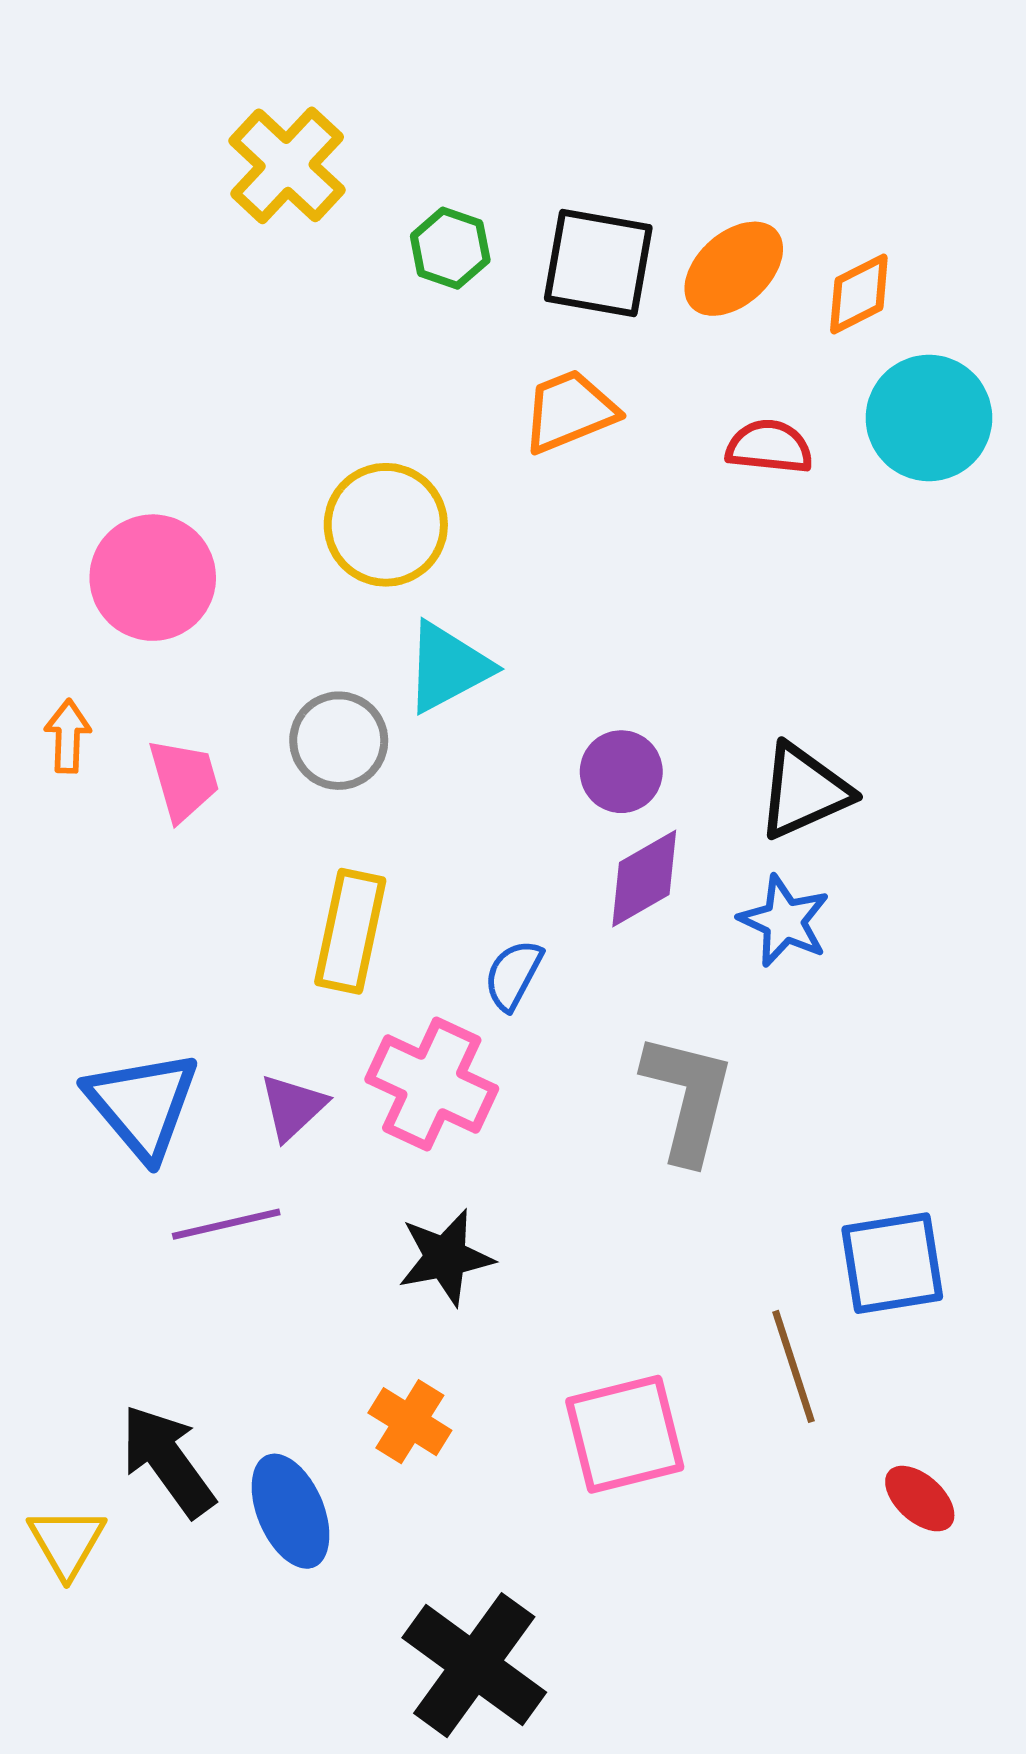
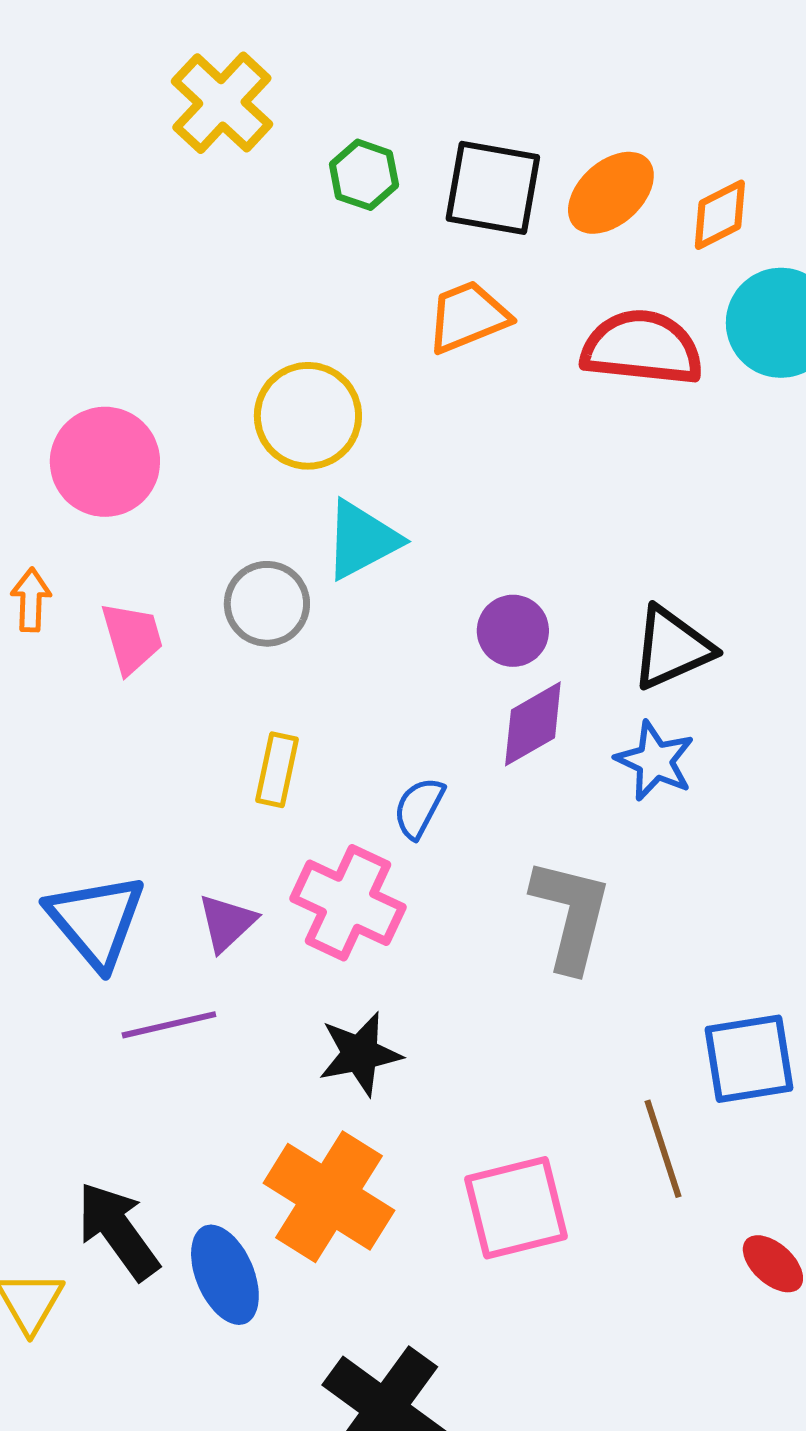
red semicircle: (769, 447) -> (642, 348), size x1.6
yellow rectangle: (350, 931) -> (277, 770), size x0.7
orange cross: (410, 1422) -> (329, 1197), size x1.8

